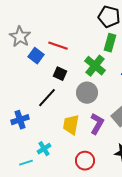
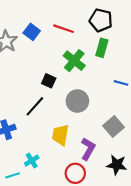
red line: (58, 46) -> (64, 29), moved
blue square: (36, 56) -> (32, 32), moved
green cross: (95, 66) -> (74, 61), moved
purple L-shape: (97, 124) -> (88, 149), moved

